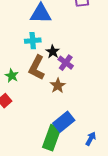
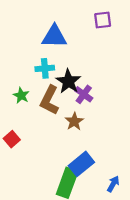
black star: (53, 52) -> (68, 81), size x1.5
green star: (12, 76) -> (21, 96), moved

